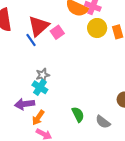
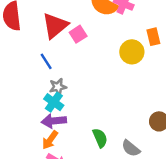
yellow circle: (97, 28) -> (132, 52), moved
blue line: (31, 40) -> (46, 61), moved
purple arrow: (25, 104) -> (54, 121), moved

